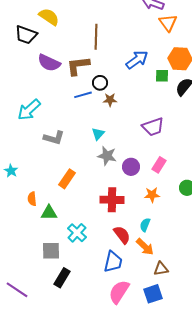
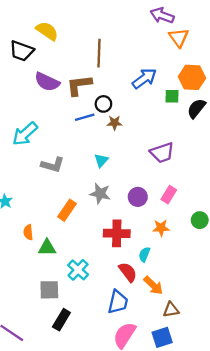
gray star: (107, 156) -> (100, 194), moved
cyan semicircle: (145, 225) -> (144, 254), moved

